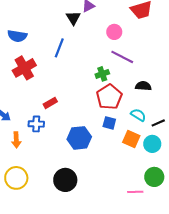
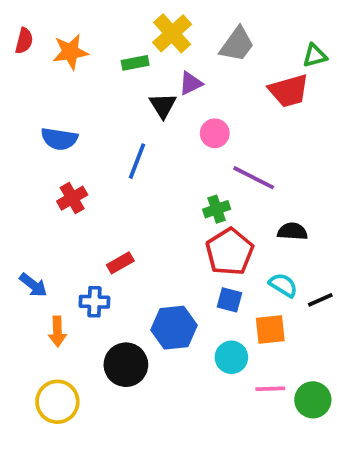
pink circle: (114, 32) -> (215, 133), moved
red cross: (24, 68) -> (72, 198), size x0.7
orange square: (131, 139) -> (270, 330), turned -30
cyan circle: (152, 144) -> (231, 357), moved
black circle: (65, 180) -> (126, 365), moved
pink line: (135, 192) -> (270, 389), moved

